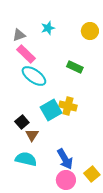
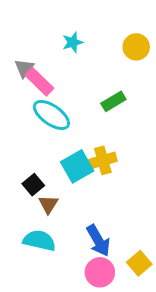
gray triangle: (19, 35) -> (24, 68), moved, turned -32
green rectangle: (75, 67) -> (113, 101), turned -56
yellow cross: (68, 106) -> (103, 160), turned -30

